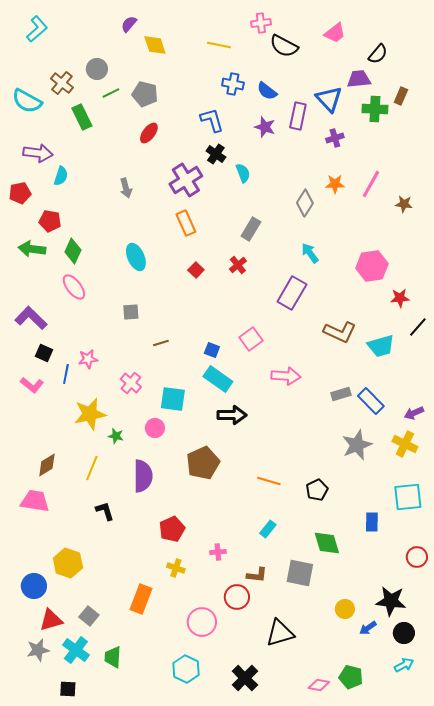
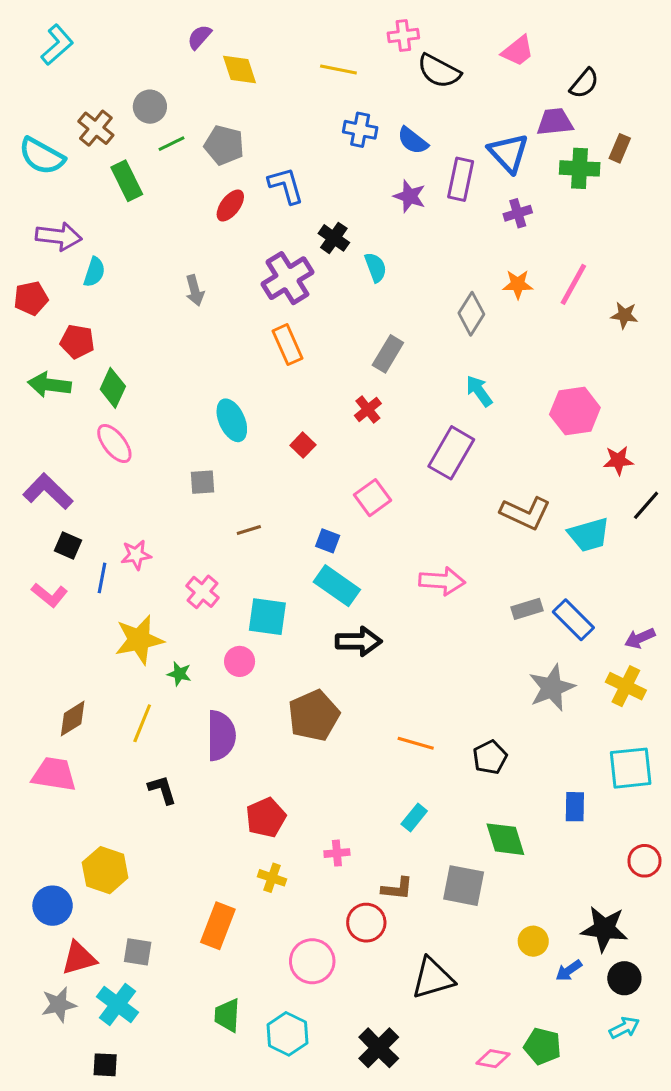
blue L-shape: (212, 120) -> (286, 185), moved
cyan ellipse: (136, 257) -> (232, 420), moved
red square: (196, 270) -> (303, 445), moved
pink square: (251, 339) -> (372, 498), moved
gray square: (89, 616) -> (138, 952), turned -30
green trapezoid: (113, 657) -> (227, 1015), moved

